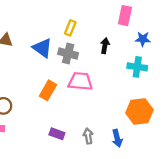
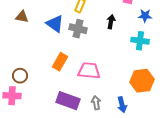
pink trapezoid: (80, 81) -> (89, 71), moved
purple rectangle: (57, 134) -> (68, 101), size x1.6

